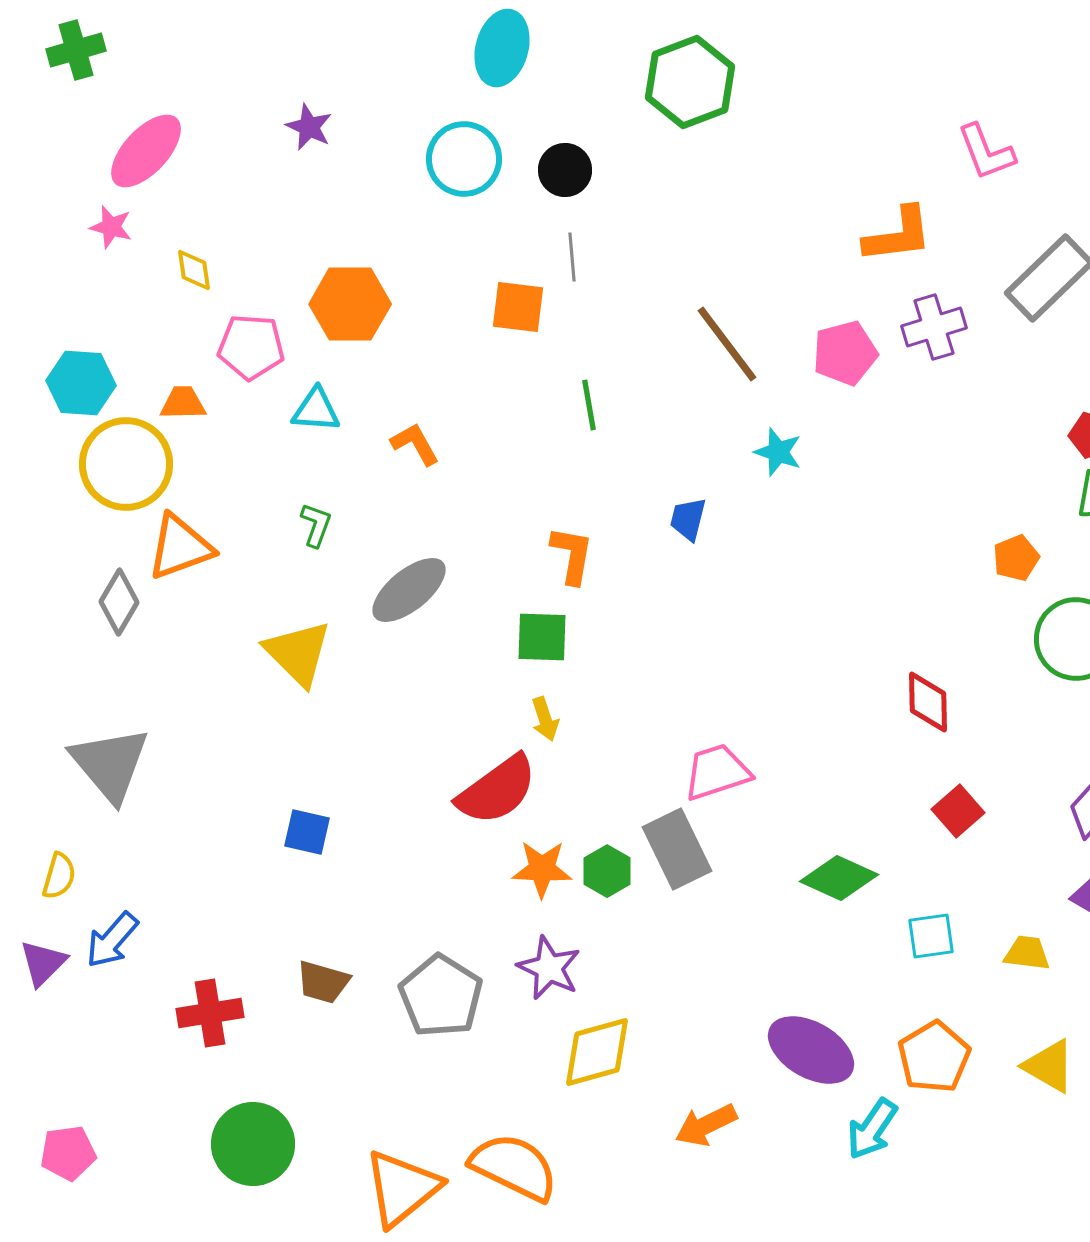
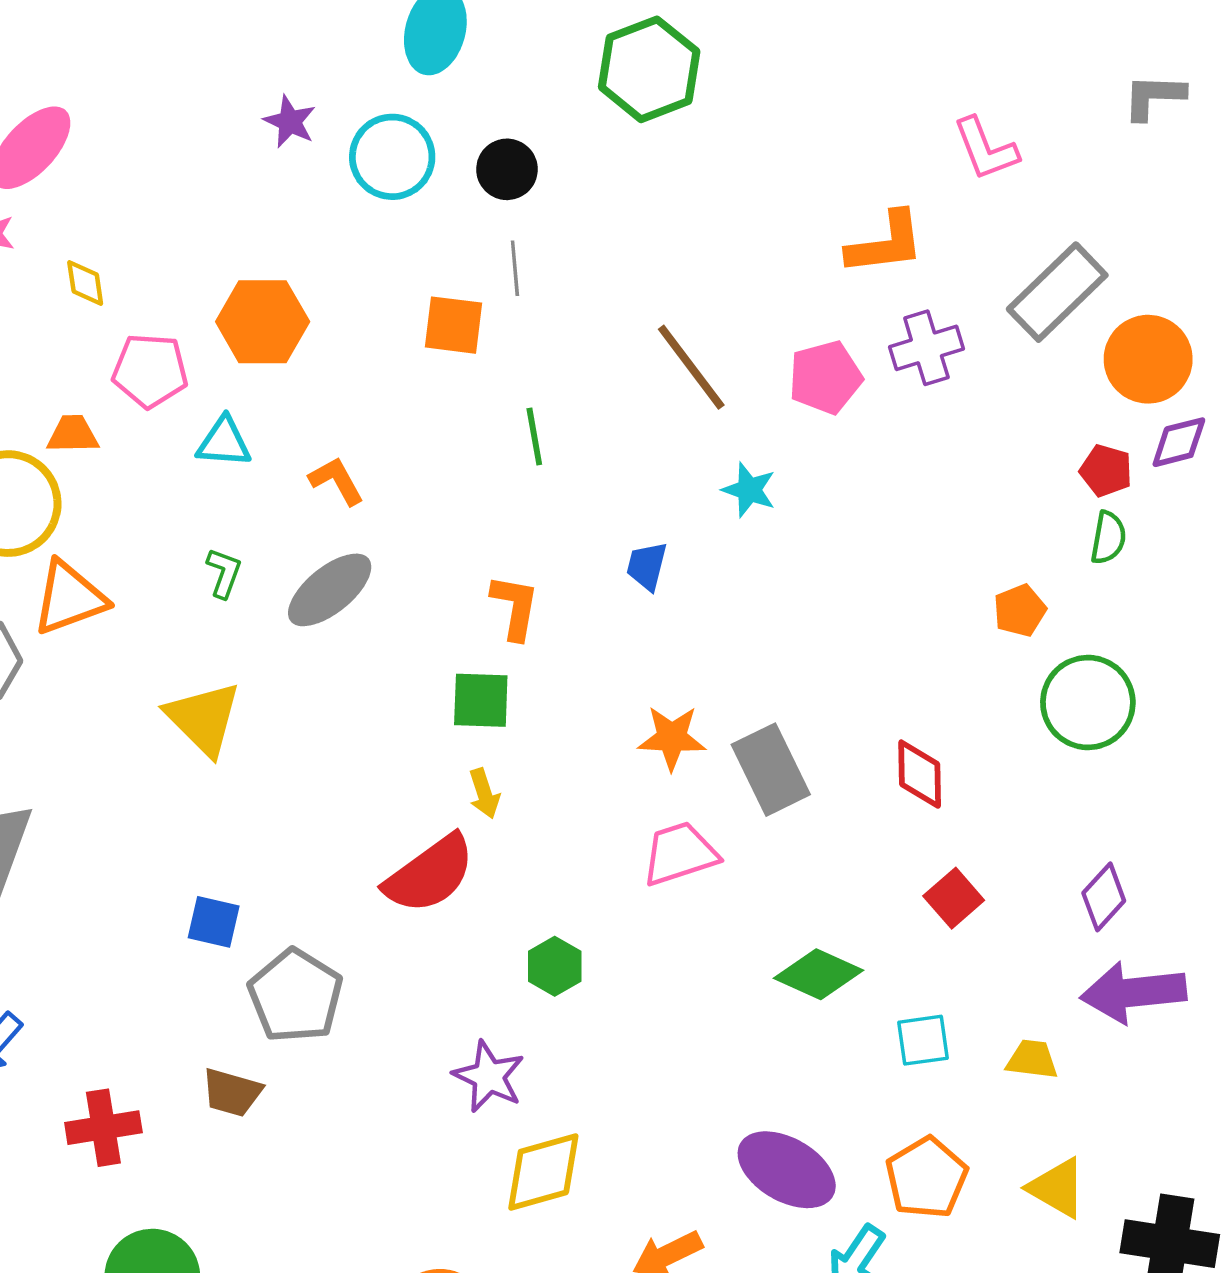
purple star: (309, 127) -> (290, 122), moved
gray ellipse: (409, 590) -> (330, 590), moved
gray rectangle: (677, 849) -> (771, 770), moved
orange star: (542, 869) -> (672, 738), moved
gray pentagon: (441, 996) -> (296, 996), moved

